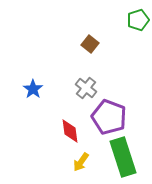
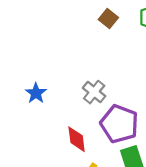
brown square: (90, 44) -> (108, 18), moved

